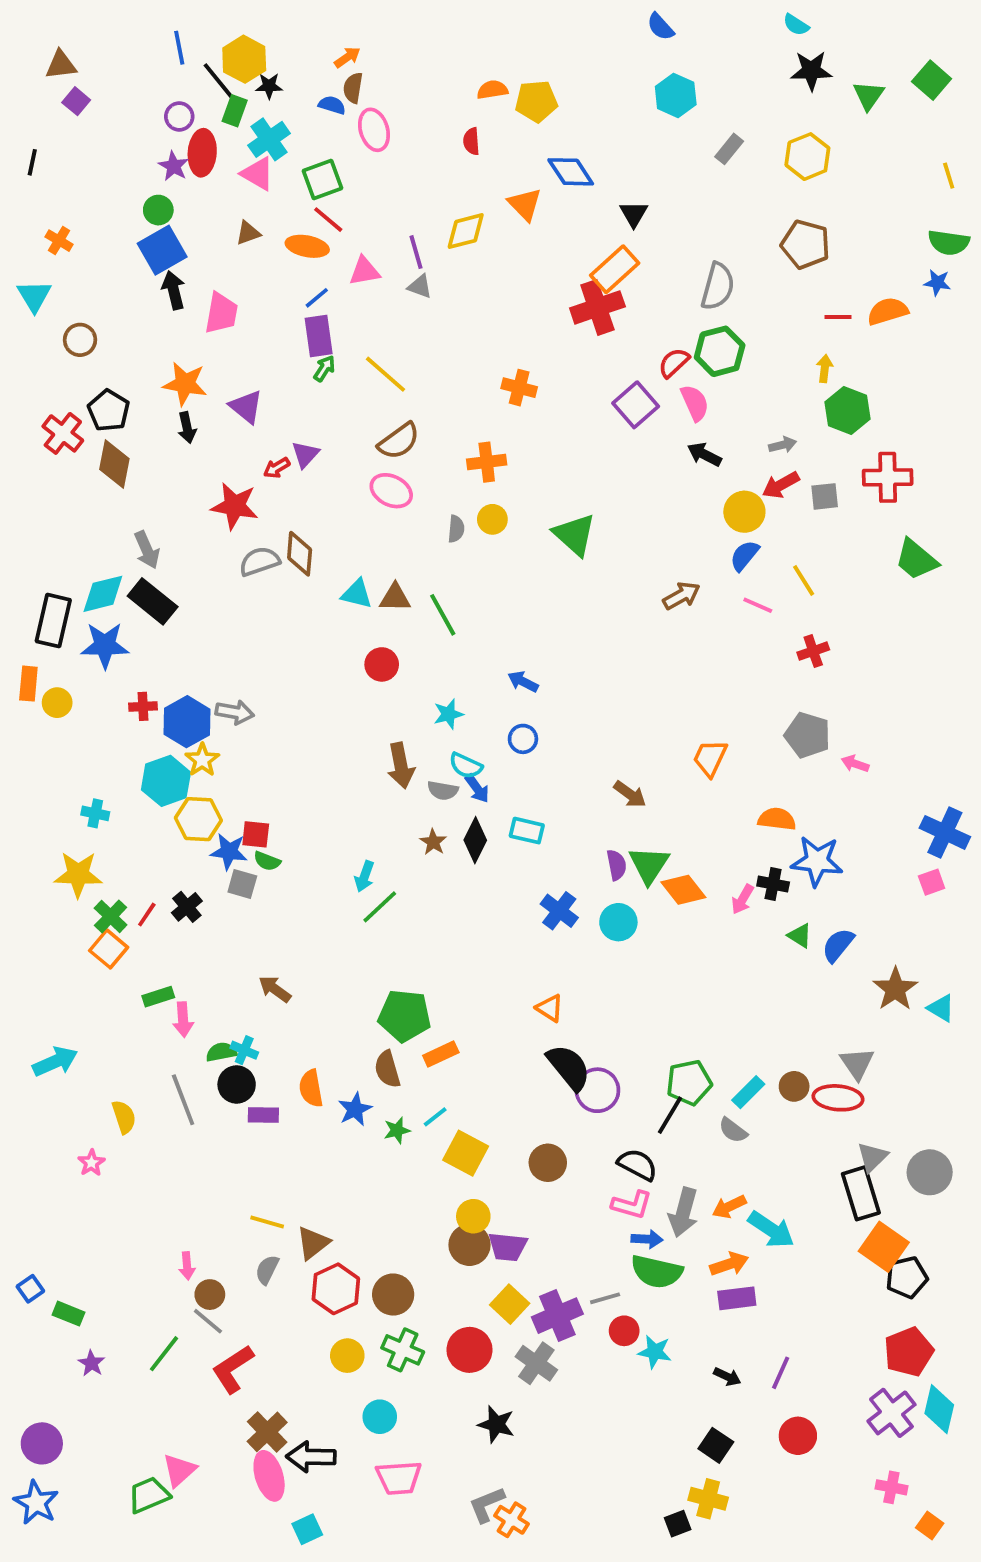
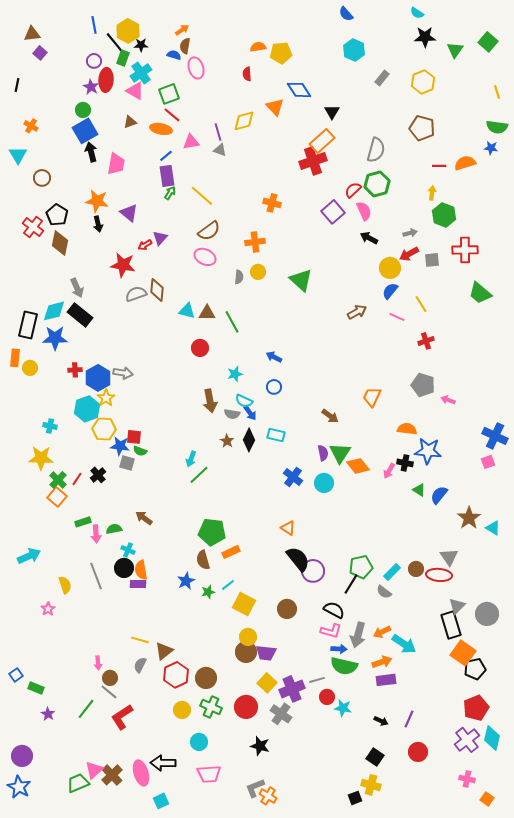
green semicircle: (221, 1052) -> (114, 529), moved
orange semicircle: (311, 1088) -> (141, 570), moved
brown cross: (267, 1432) -> (112, 775), moved

